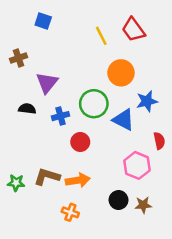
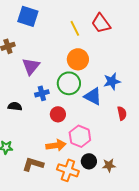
blue square: (43, 21) -> (28, 16), size x1.5
orange circle: (121, 73) -> (78, 59), moved
black semicircle: (27, 109) -> (15, 106), moved
pink hexagon: (137, 165) -> (80, 136), moved
brown L-shape: (47, 177) -> (33, 164), moved
orange cross: (70, 212) -> (68, 170), moved, size x1.5

